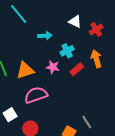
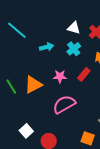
cyan cross: (67, 51) -> (74, 49), moved
pink semicircle: (36, 95) -> (64, 104), moved

